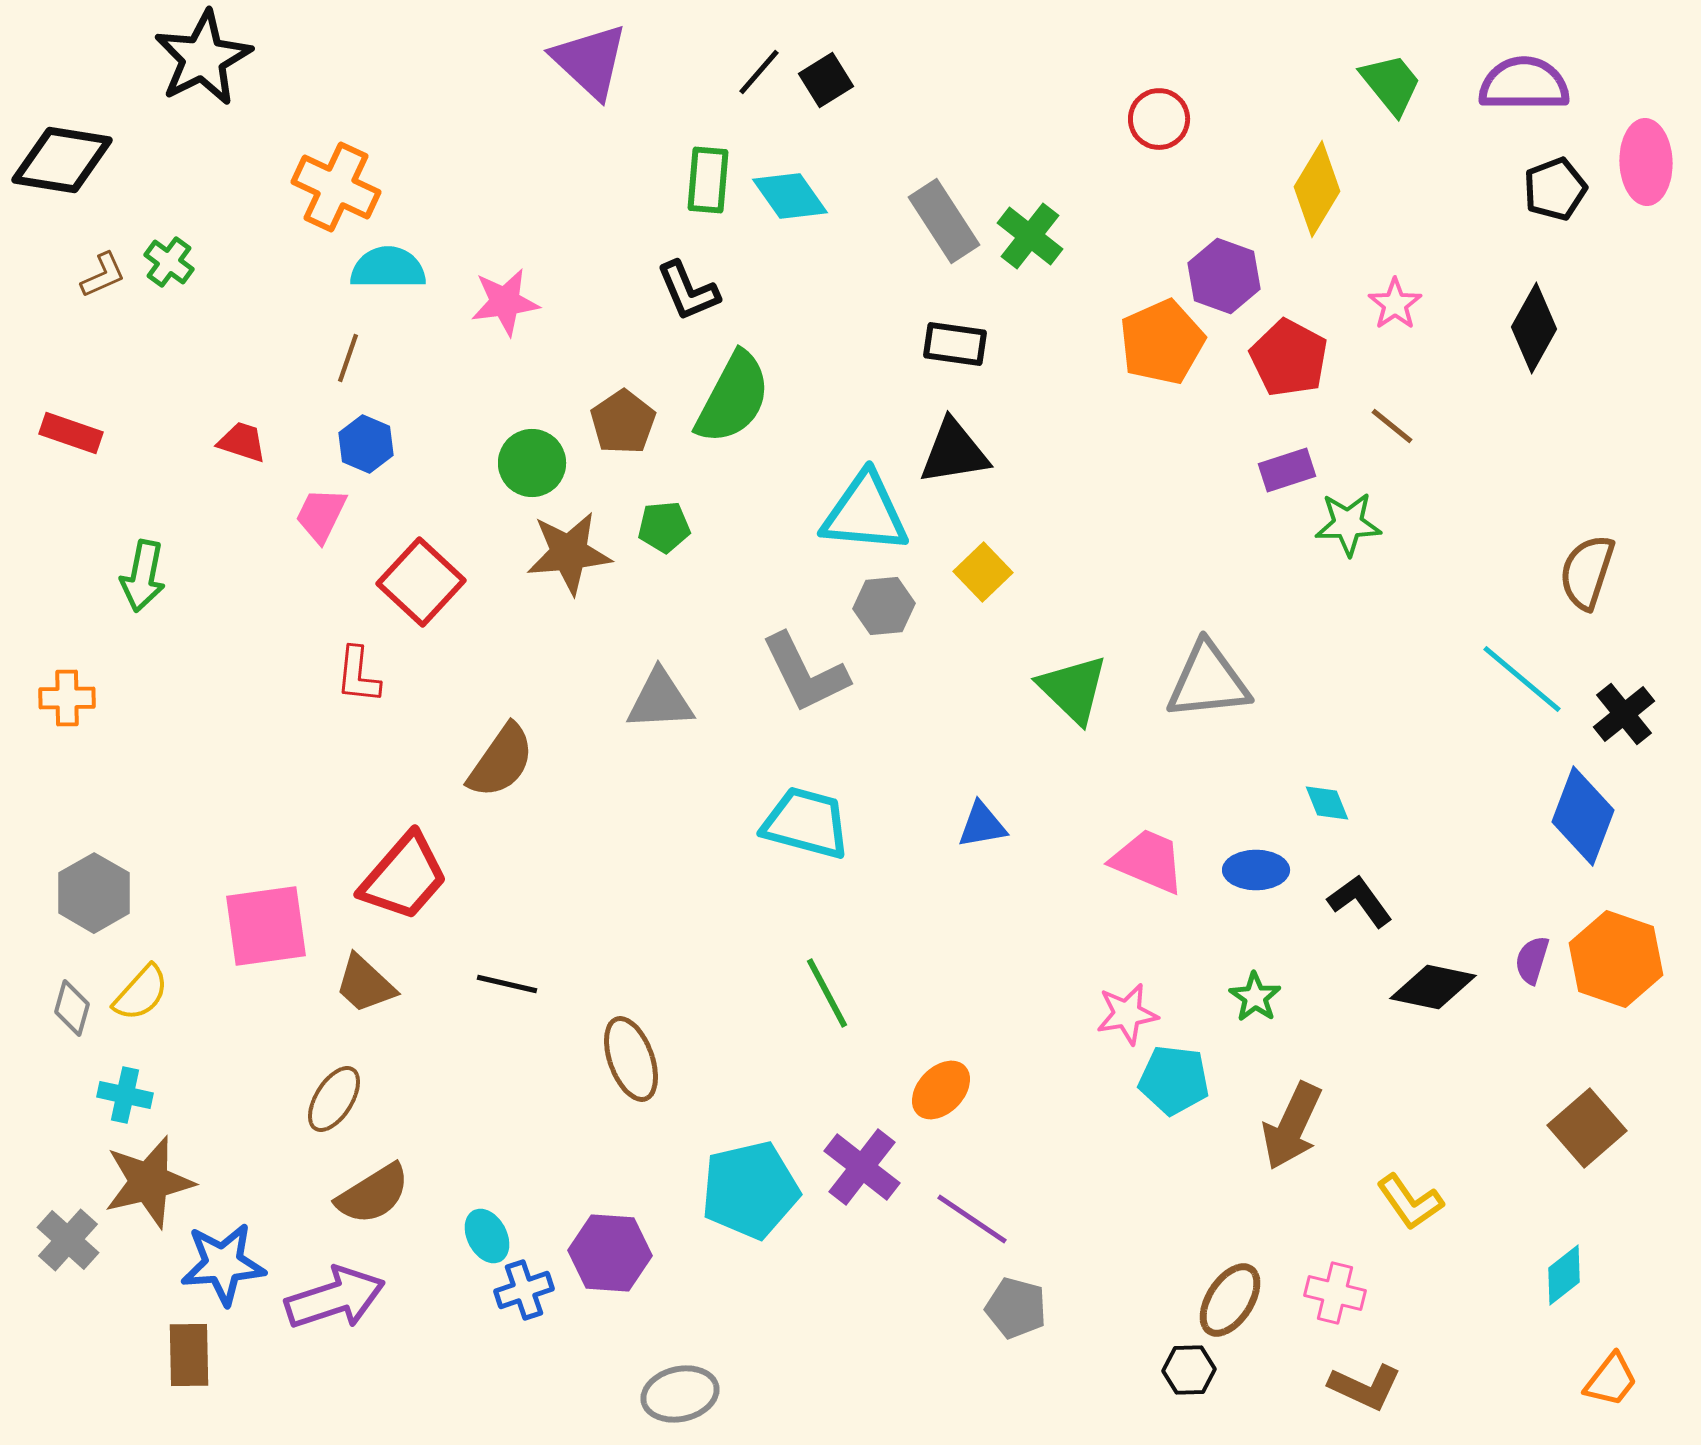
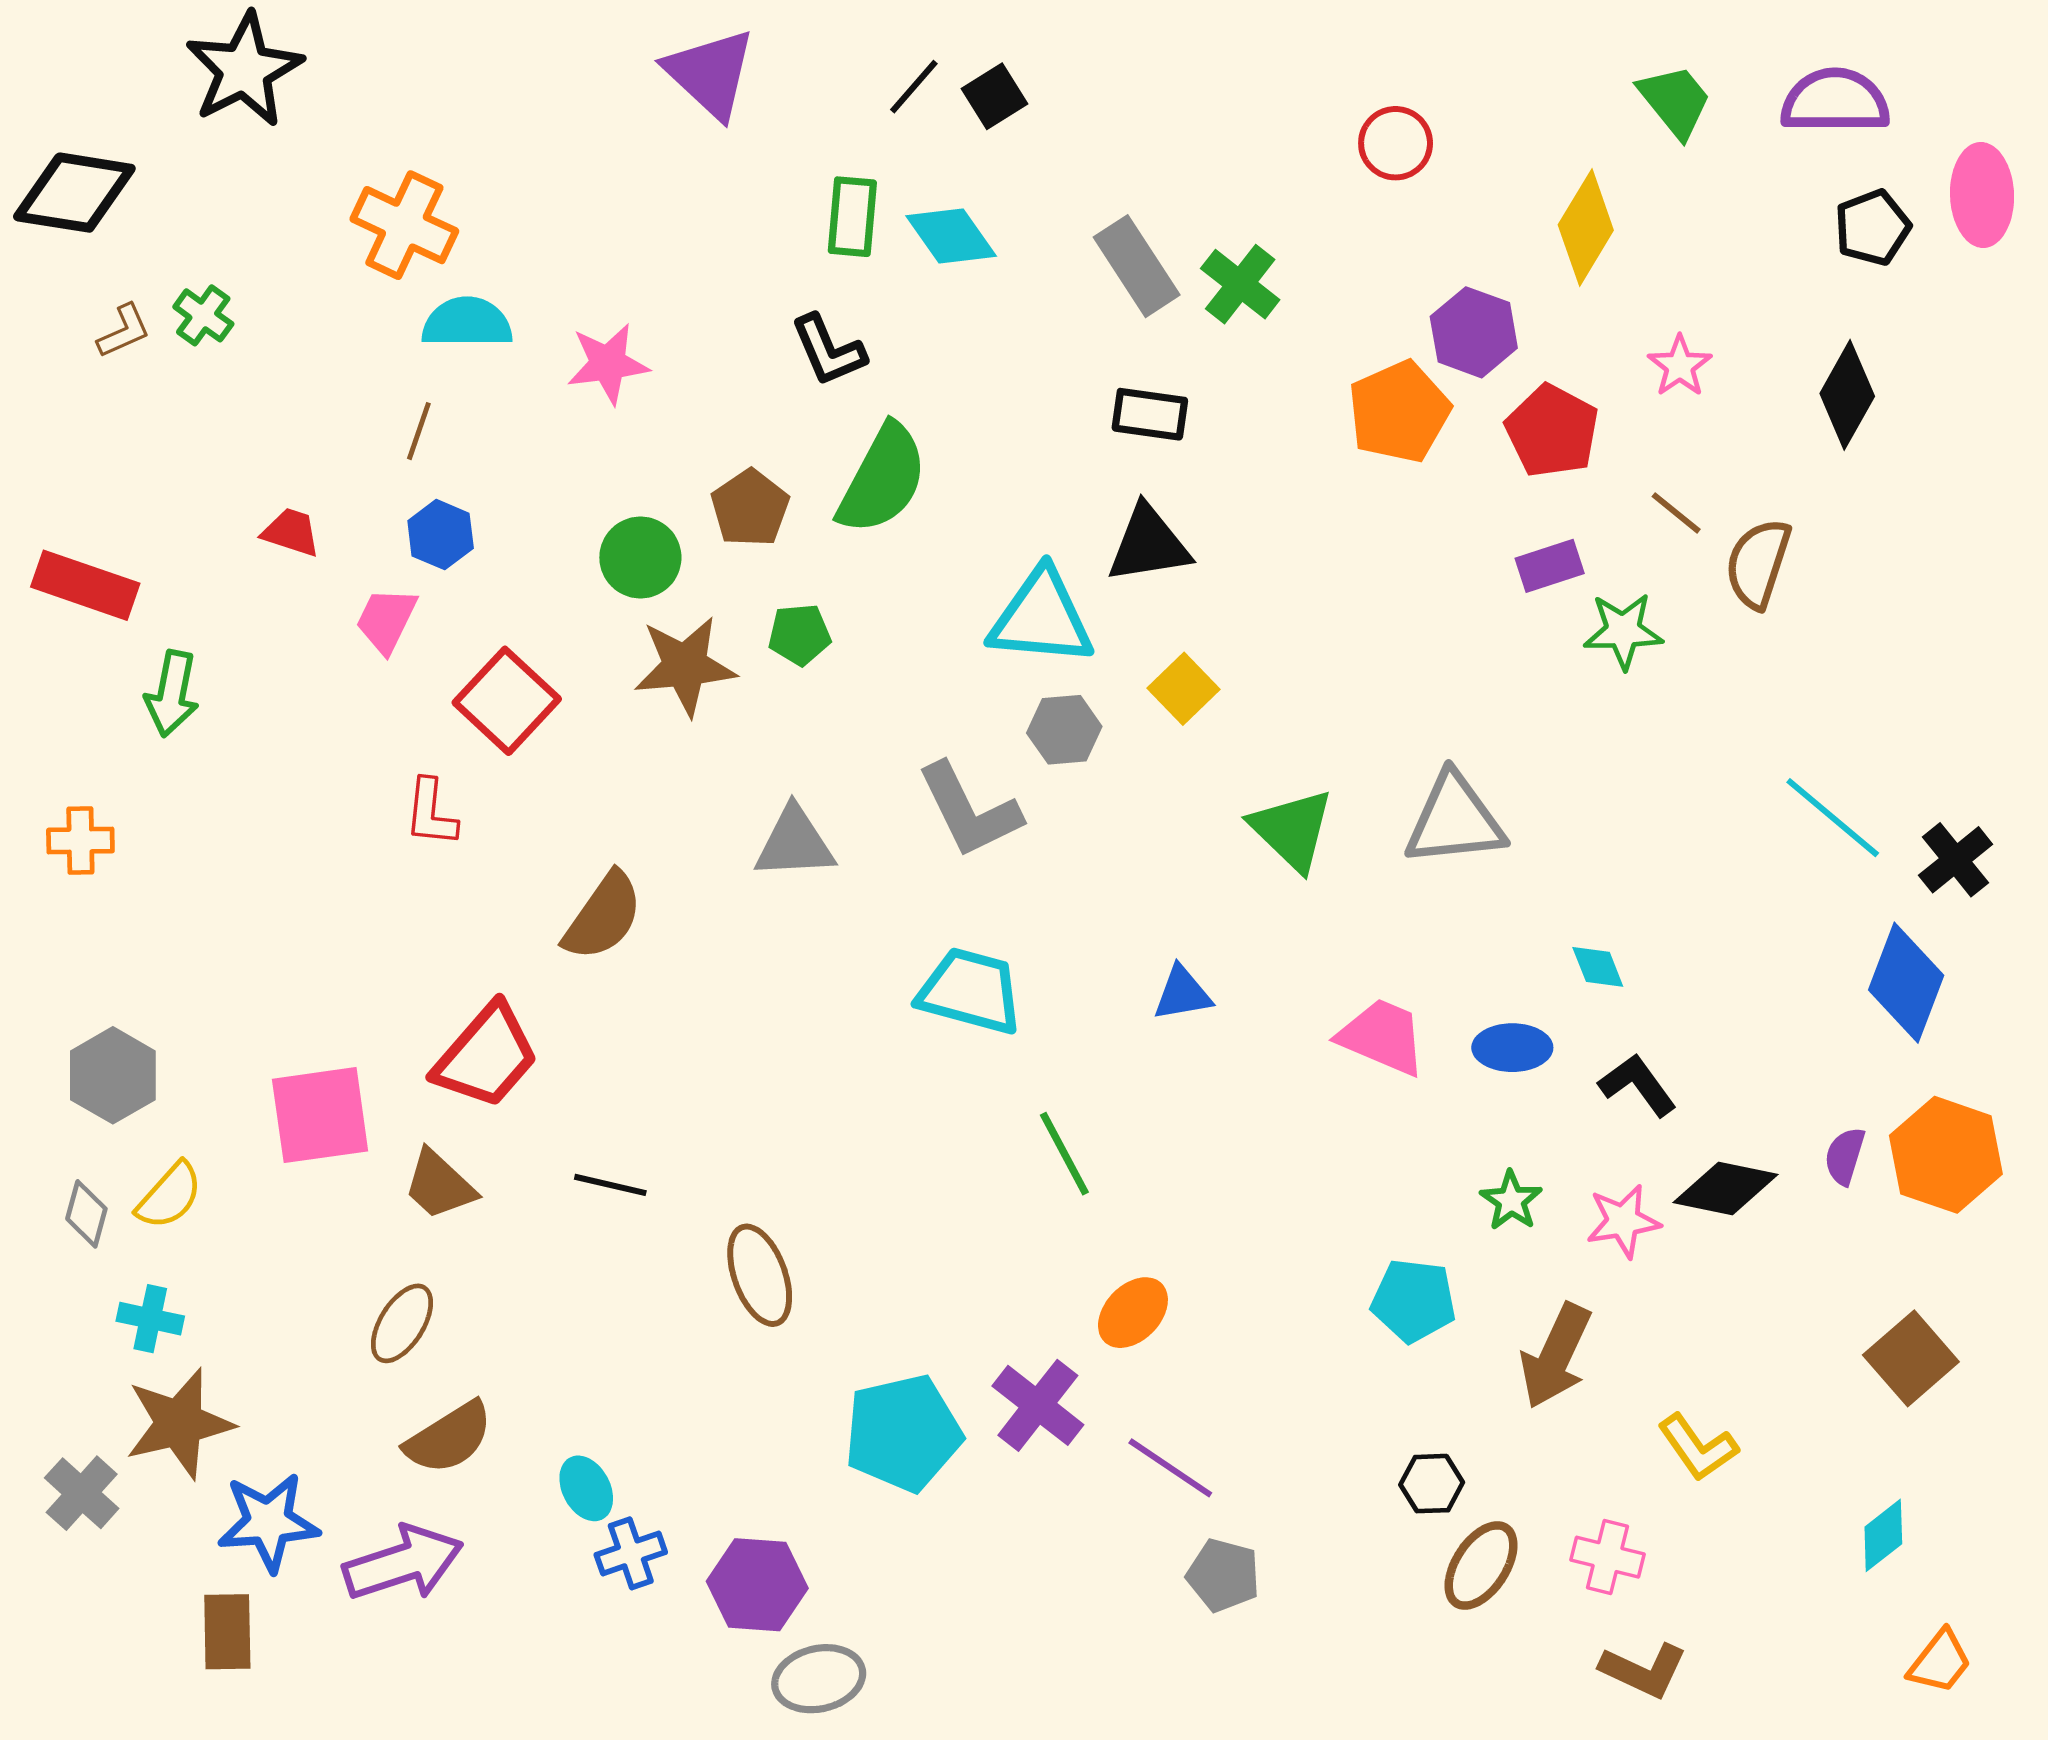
red rectangle: (71, 433) -> (85, 585), moved, size x1.4
brown semicircle: (1587, 572) -> (1758, 564), moved
green line: (827, 993) -> (1064, 1154), moved
pink star: (1127, 1014) -> (1623, 1221), moved
purple hexagon: (610, 1253) -> (757, 1585), moved
black hexagon: (1189, 1370) -> (1432, 1484), moved

